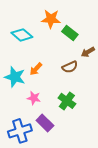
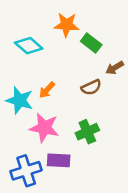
pink star: (34, 98) -> (44, 128), size x1.6
green cross: (67, 101) -> (87, 132), turned 30
purple rectangle: (45, 123) -> (59, 160), turned -42

